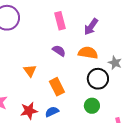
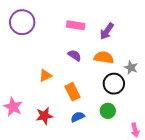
pink rectangle: (60, 21) -> (76, 25), turned -66
orange triangle: (30, 71) -> (45, 76), turned 40
blue semicircle: (52, 112) -> (78, 117), moved

